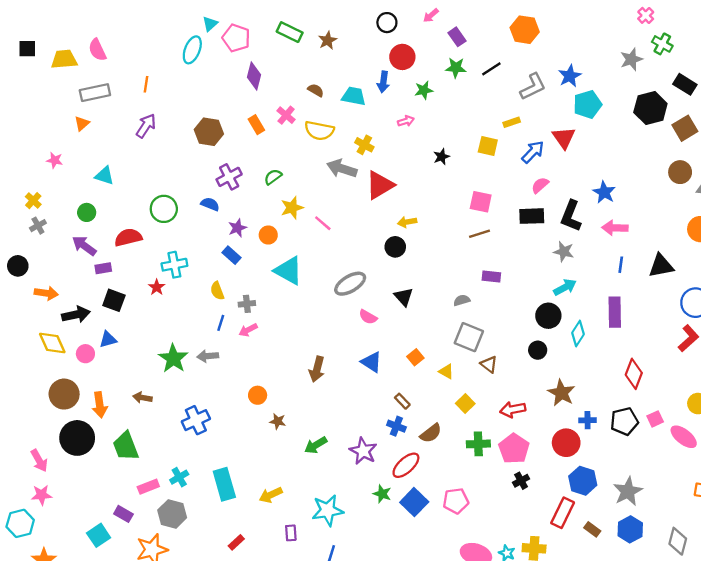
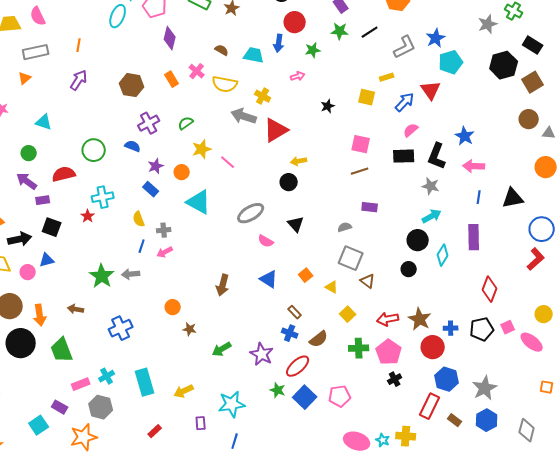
brown star: (561, 393) -> (420, 319), moved

